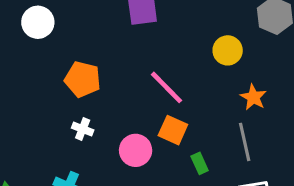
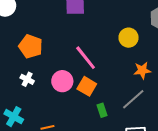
orange star: (253, 97) -> (142, 70), turned 30
gray line: (245, 142) -> (133, 99), turned 55
pink circle: (136, 150) -> (62, 81), moved

